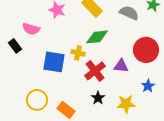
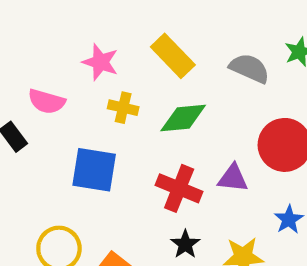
yellow cross: (78, 53) -> (123, 108), moved
red cross: (95, 71) -> (179, 188), turned -30

